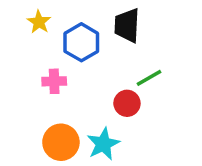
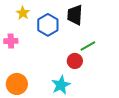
pink cross: (54, 81) -> (11, 41), moved
orange circle: (61, 142) -> (17, 84), moved

